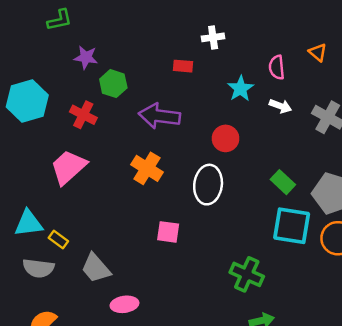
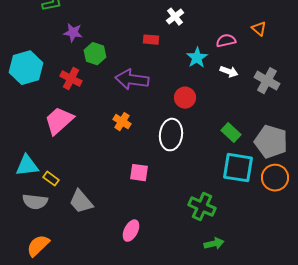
white cross: (213, 37) -> (175, 17), turned -30
pink semicircle: (277, 67) -> (226, 41), turned 84
orange cross: (147, 168) -> (122, 122), size x0.7
pink ellipse: (124, 304) -> (131, 231), moved, turned -55

